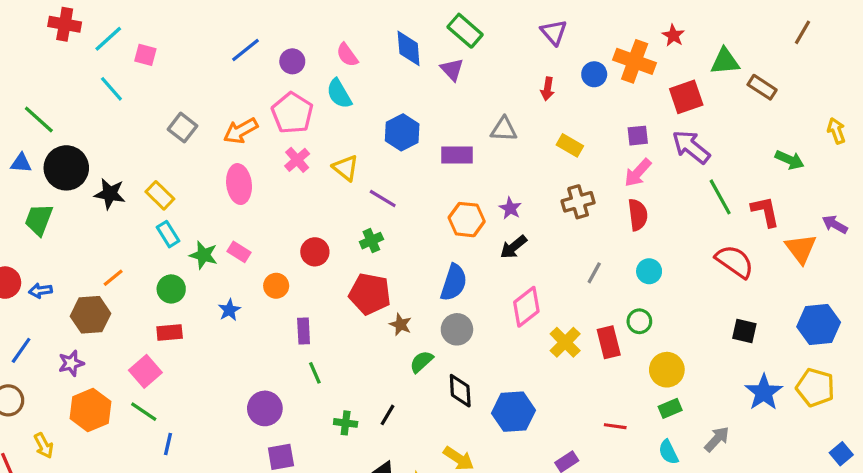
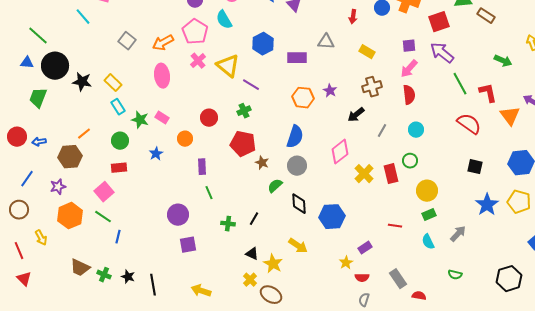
yellow triangle: (346, 168) -> (228, 66), size x1.4
black arrow: (513, 247) -> (356, 115), moved

